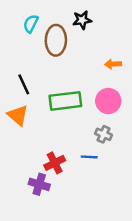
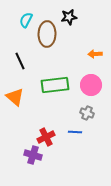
black line: (24, 84) -> (20, 61), moved

